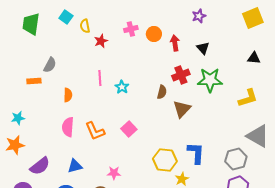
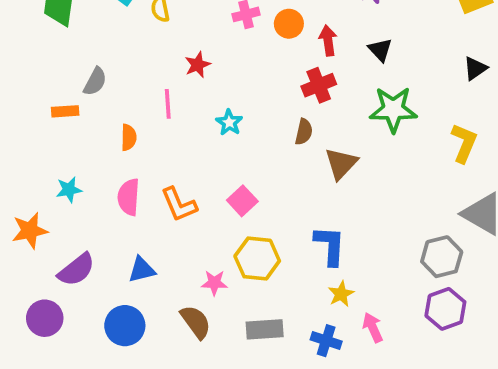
red star: (101, 41) -> (198, 65), moved
black triangle: (254, 58) -> (475, 68), turned -40
red cross: (181, 75) -> (319, 85), moved
pink line: (100, 78) -> (168, 104), moved
yellow L-shape: (248, 98) -> (464, 143), turned -50
cyan star: (18, 118) -> (69, 190), moved
blue L-shape: (196, 153) -> (330, 245), moved
yellow hexagon: (165, 160) -> (257, 259), moved

